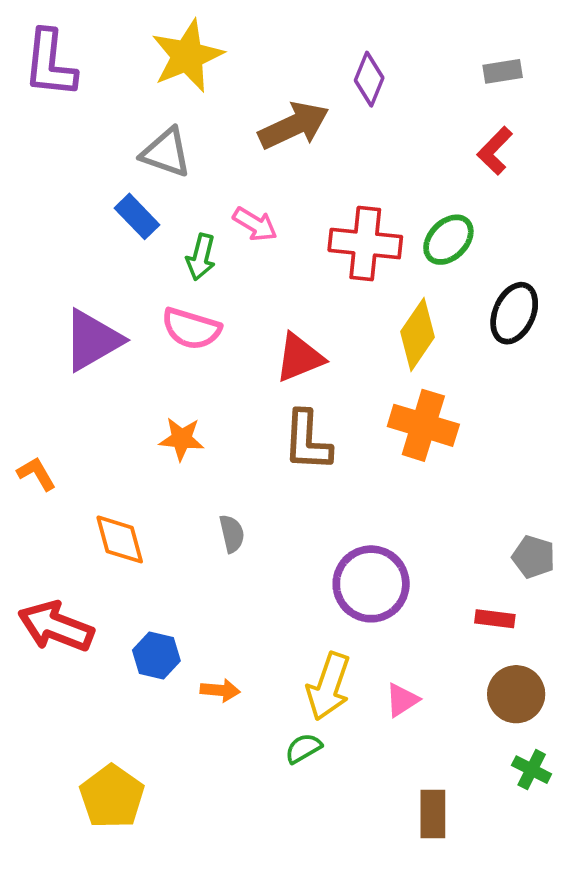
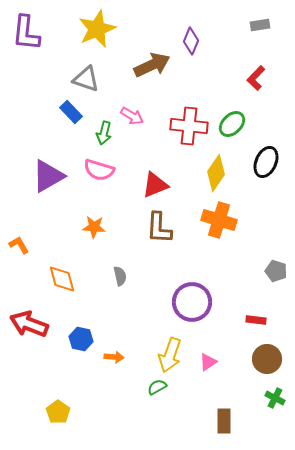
gray rectangle: (503, 71) -> (260, 25), moved
gray pentagon: (534, 557) -> (276, 271), moved
yellow pentagon: (112, 797) -> (58, 412), size x0.7

